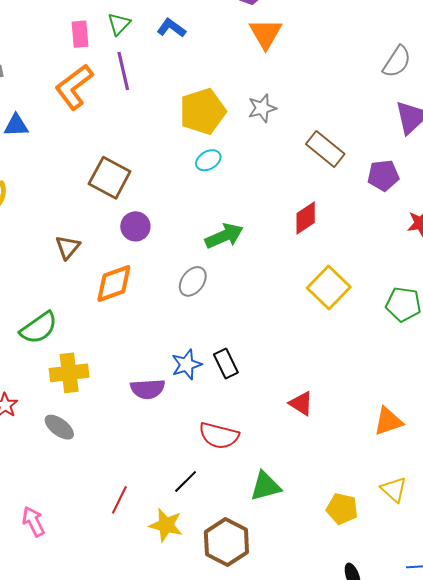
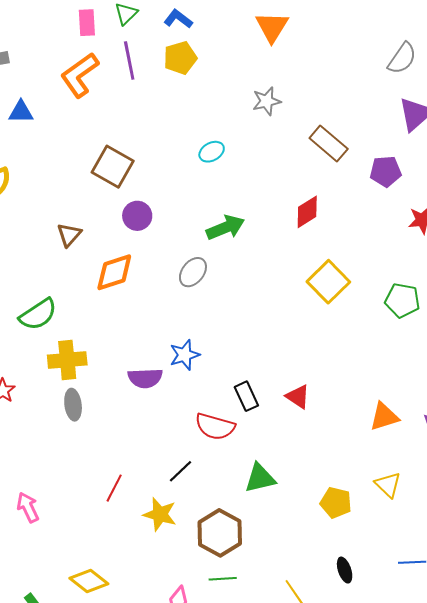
yellow pentagon: (203, 111) -> (180, 58), moved, size x0.7
black rectangle: (226, 363) -> (246, 396), moved
gray ellipse: (59, 427) -> (73, 405), moved, turned 44

